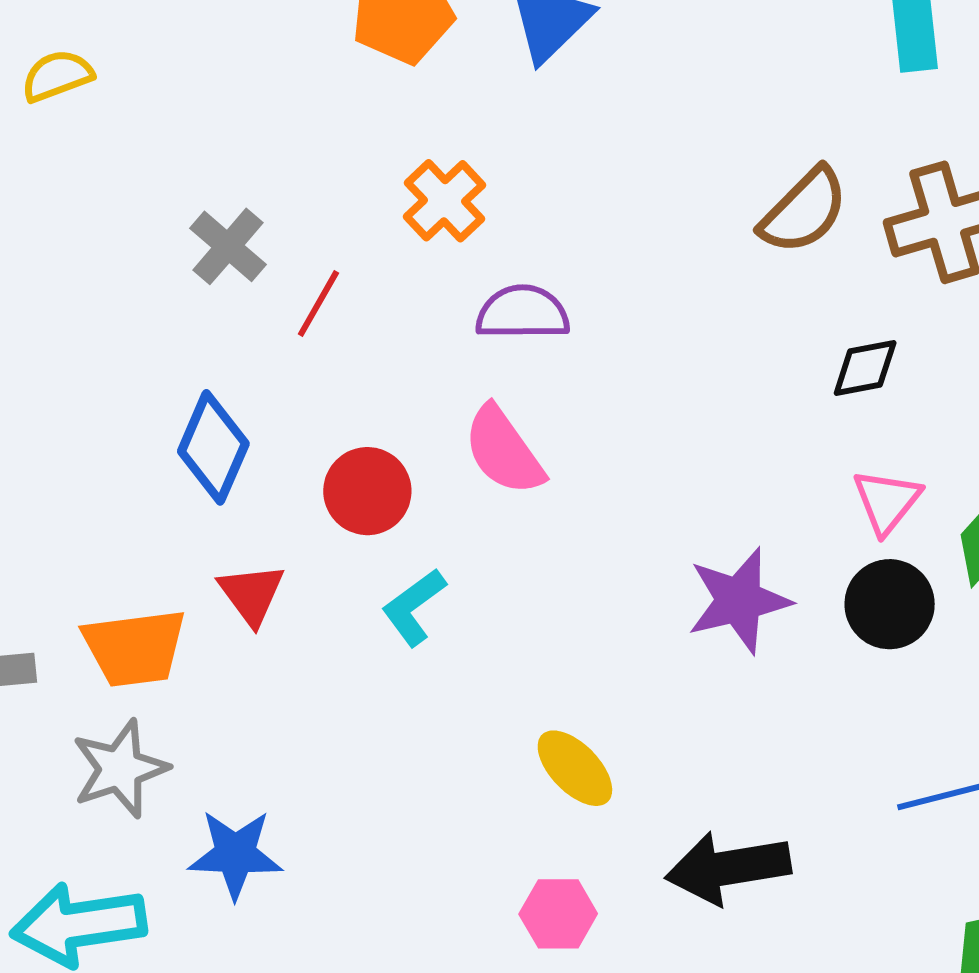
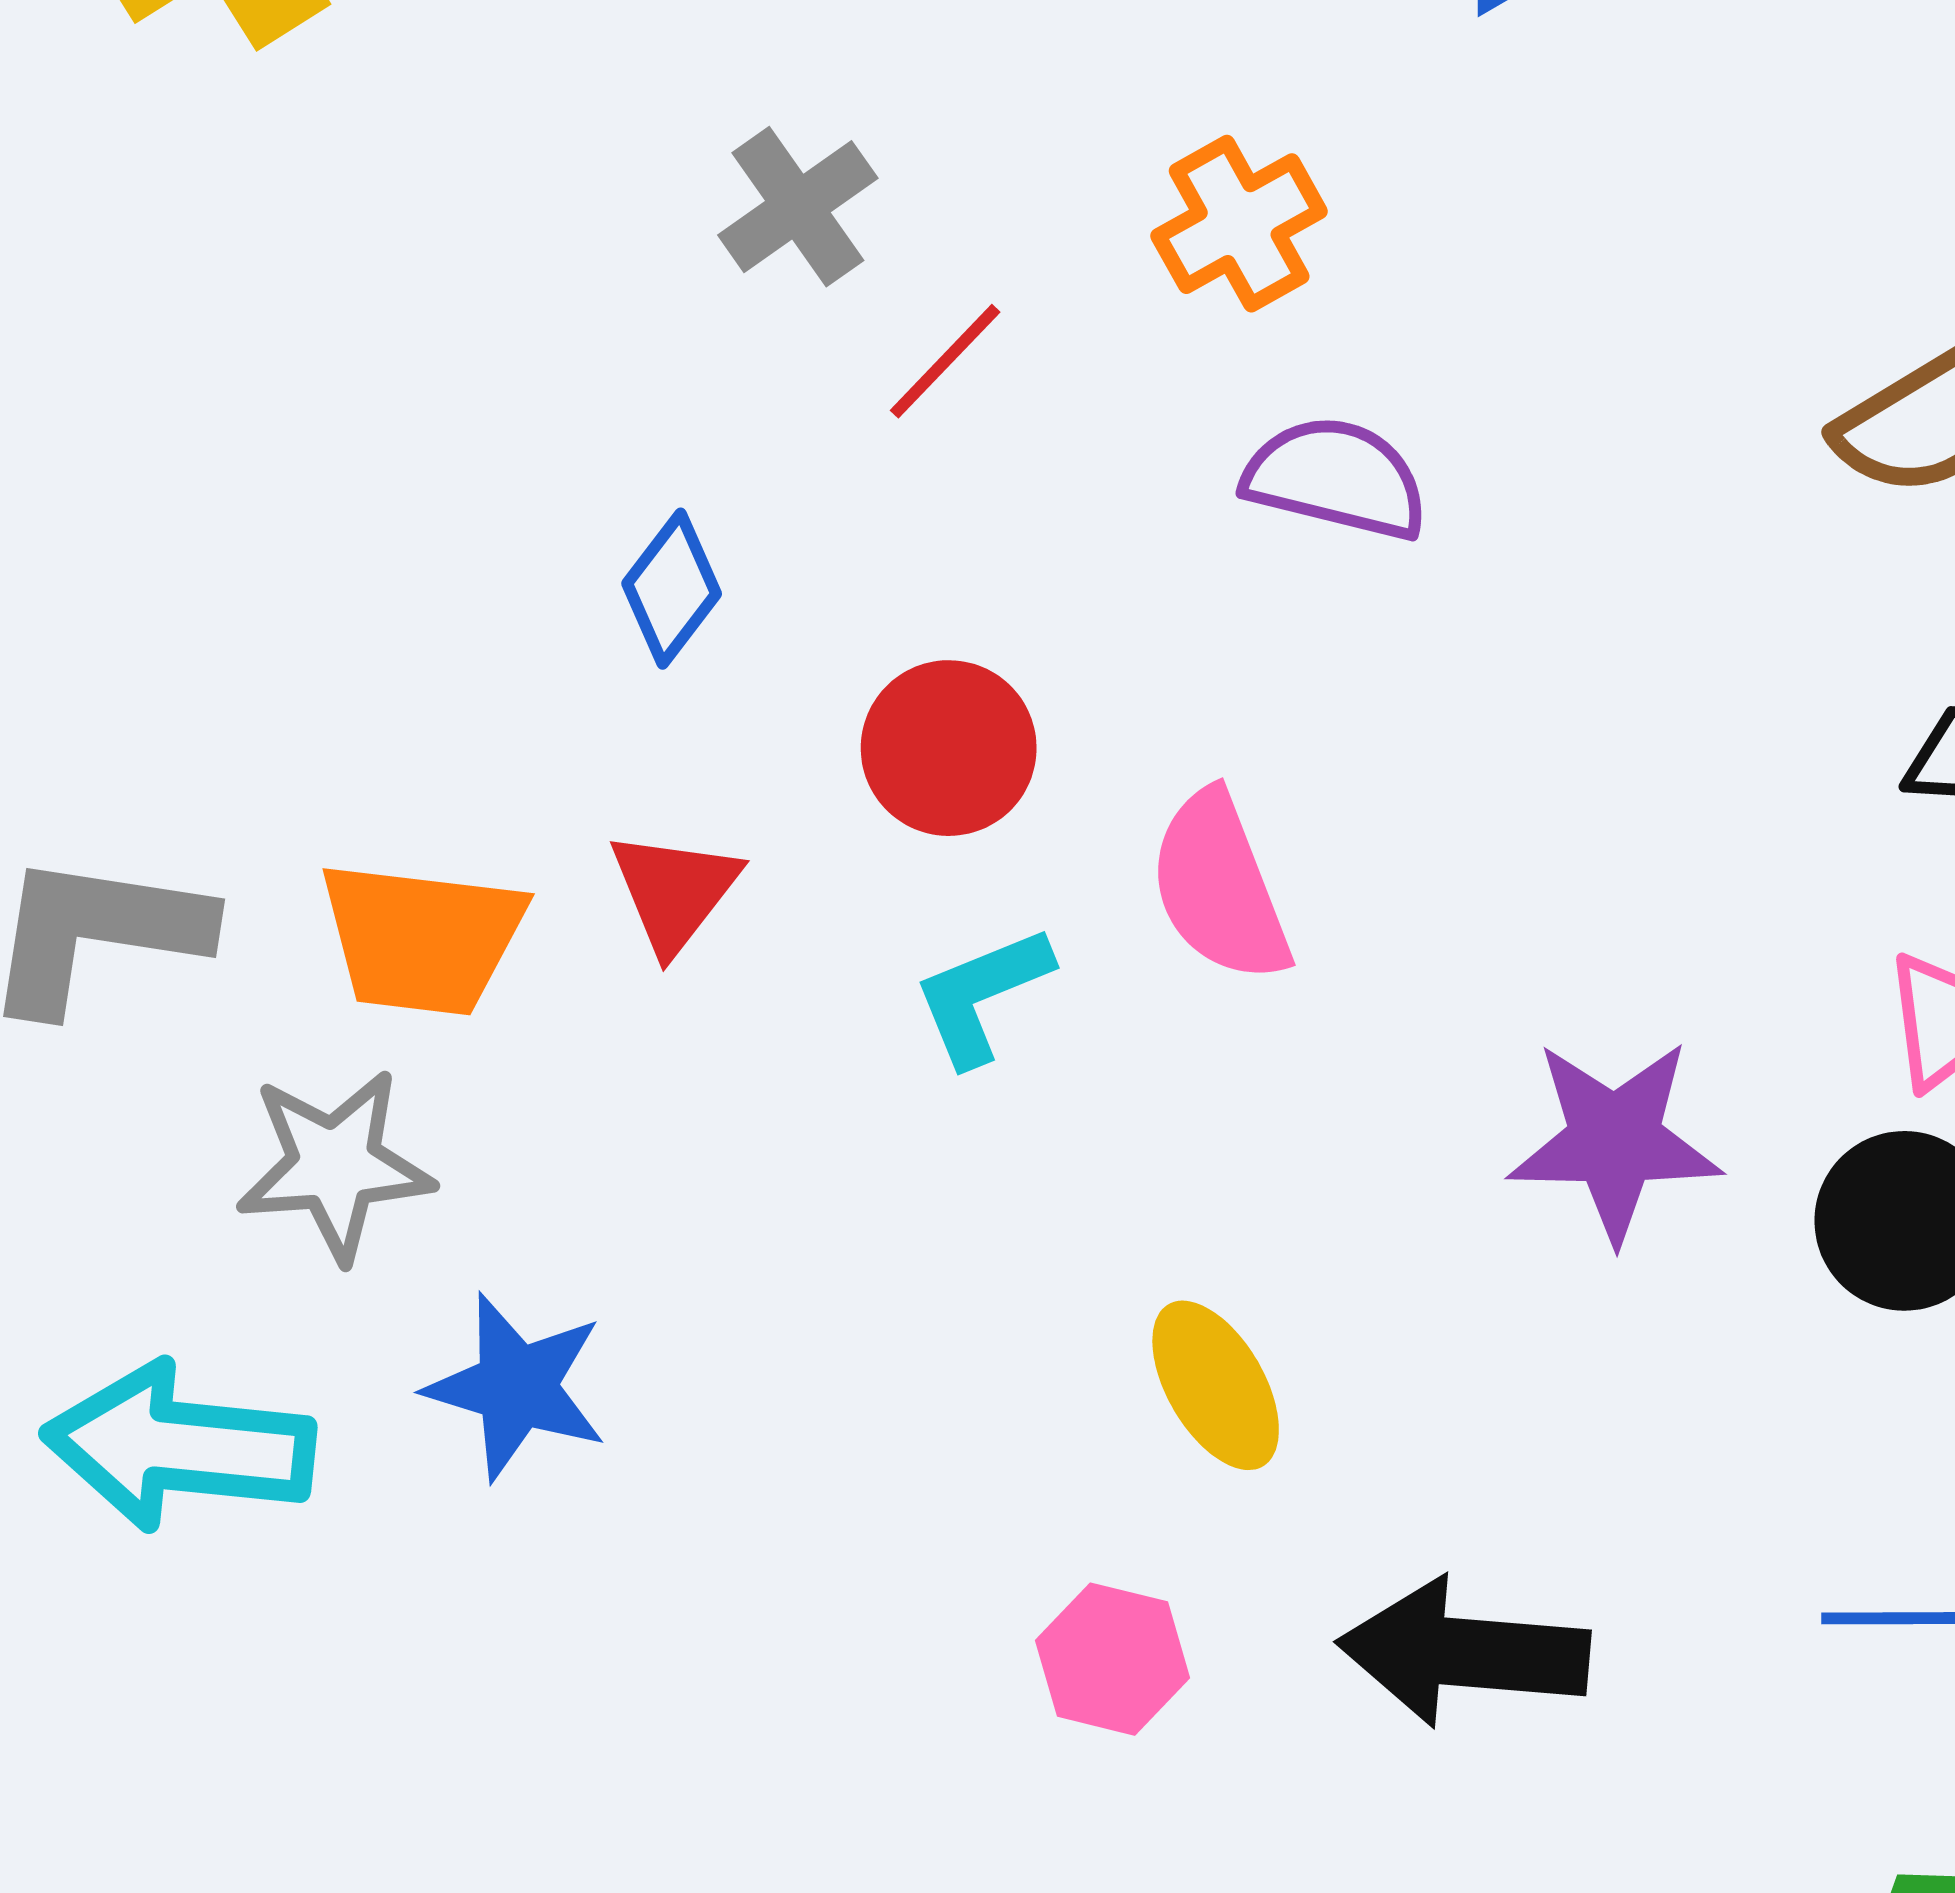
blue diamond: (213, 447) -> (672, 589), size x0.7
pink semicircle: (504, 451) -> (1219, 887), moved

